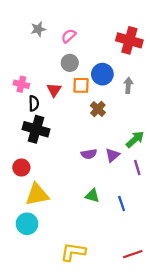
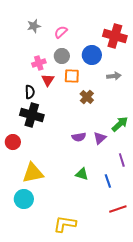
blue circle: (102, 74) -> (92, 55), moved
pink cross: (21, 84) -> (39, 63), moved, turned -32
gray arrow: (128, 85) -> (114, 76), turned 80
red circle: (21, 168) -> (13, 142), moved
purple line: (137, 168) -> (122, 160), moved
red line: (133, 254) -> (118, 209), moved

